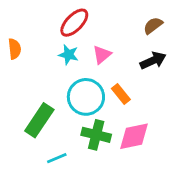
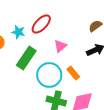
cyan star: (68, 55) -> (18, 32), moved
green rectangle: (39, 120) -> (26, 58), moved

